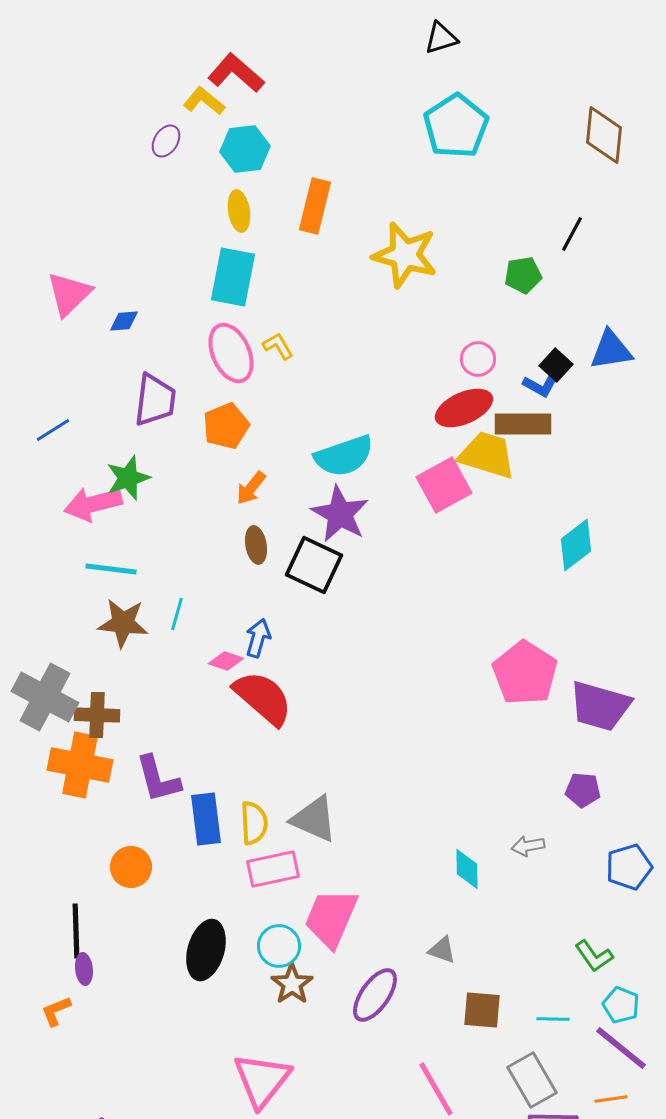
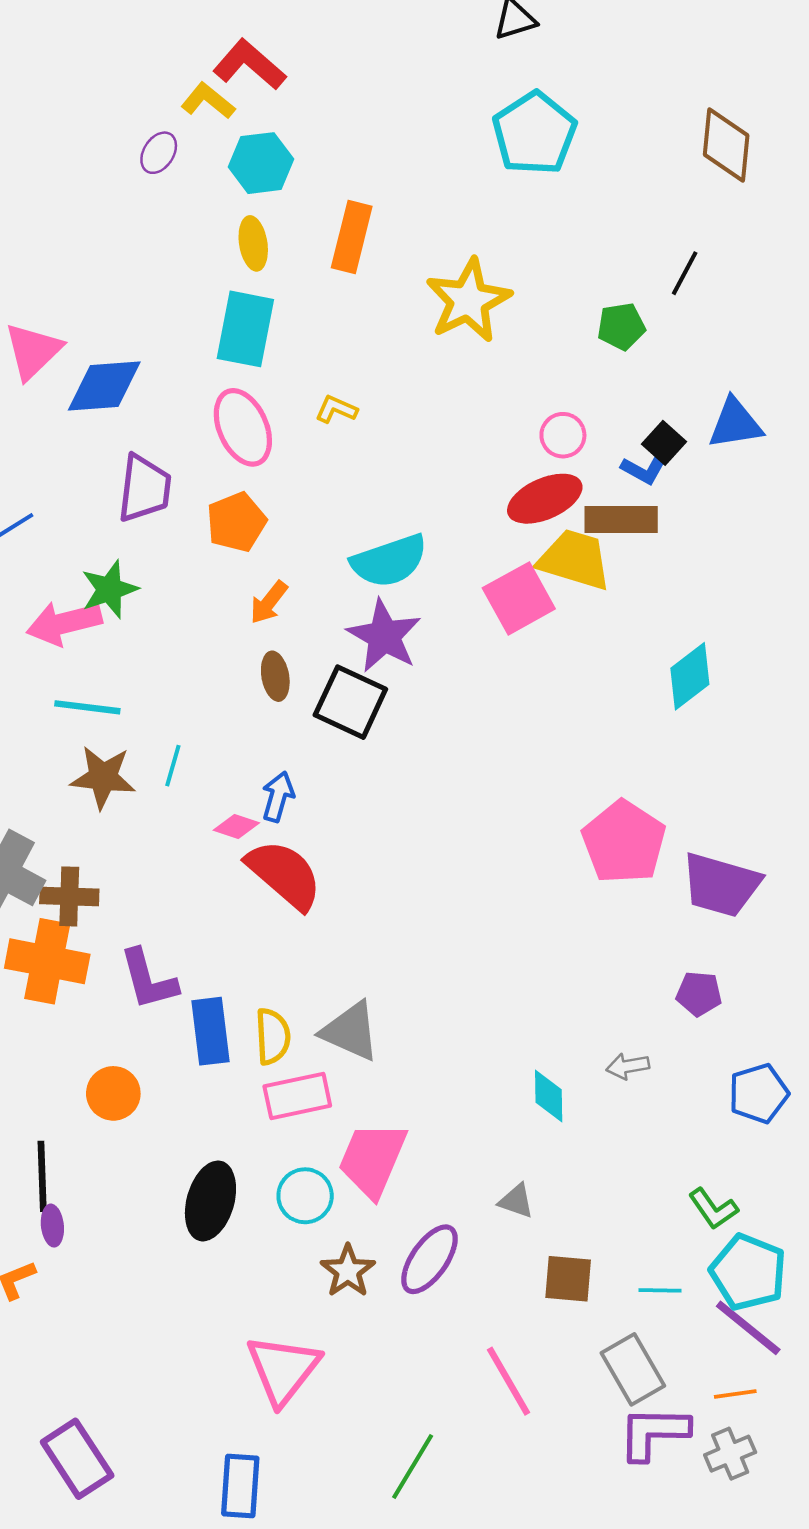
yellow star: (405, 255) -> (468, 300), turned 30
blue diamond: (124, 321) -> (104, 386), size x2.0
yellow L-shape: (278, 346) -> (336, 409), moved, turned -36
brown star: (292, 984) -> (348, 1271), moved
cyan pentagon: (621, 1005) -> (748, 1272), size x1.6

